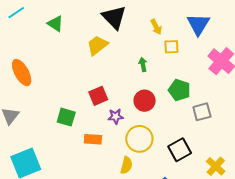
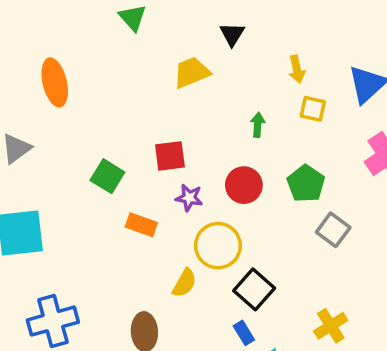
black triangle: (114, 17) -> (232, 34), size x0.6
gray square: (202, 112) -> (333, 230), turned 36
black square: (180, 150) -> (254, 289), moved, turned -35

